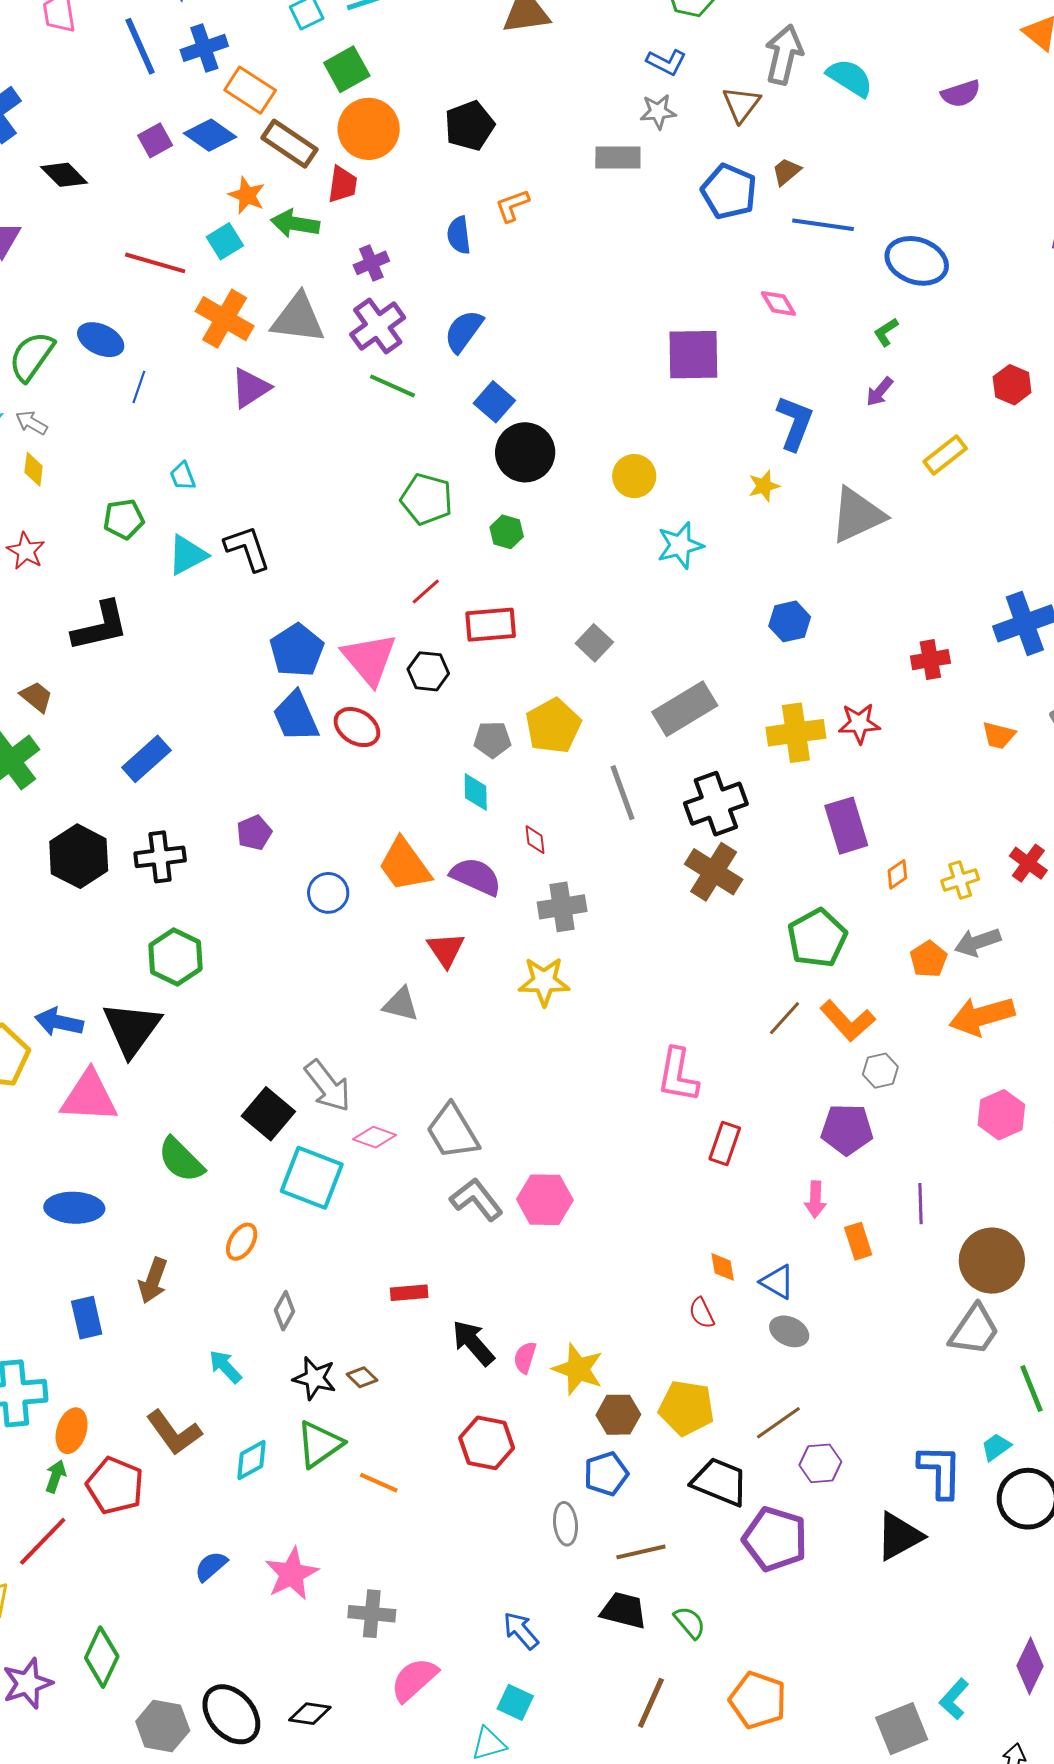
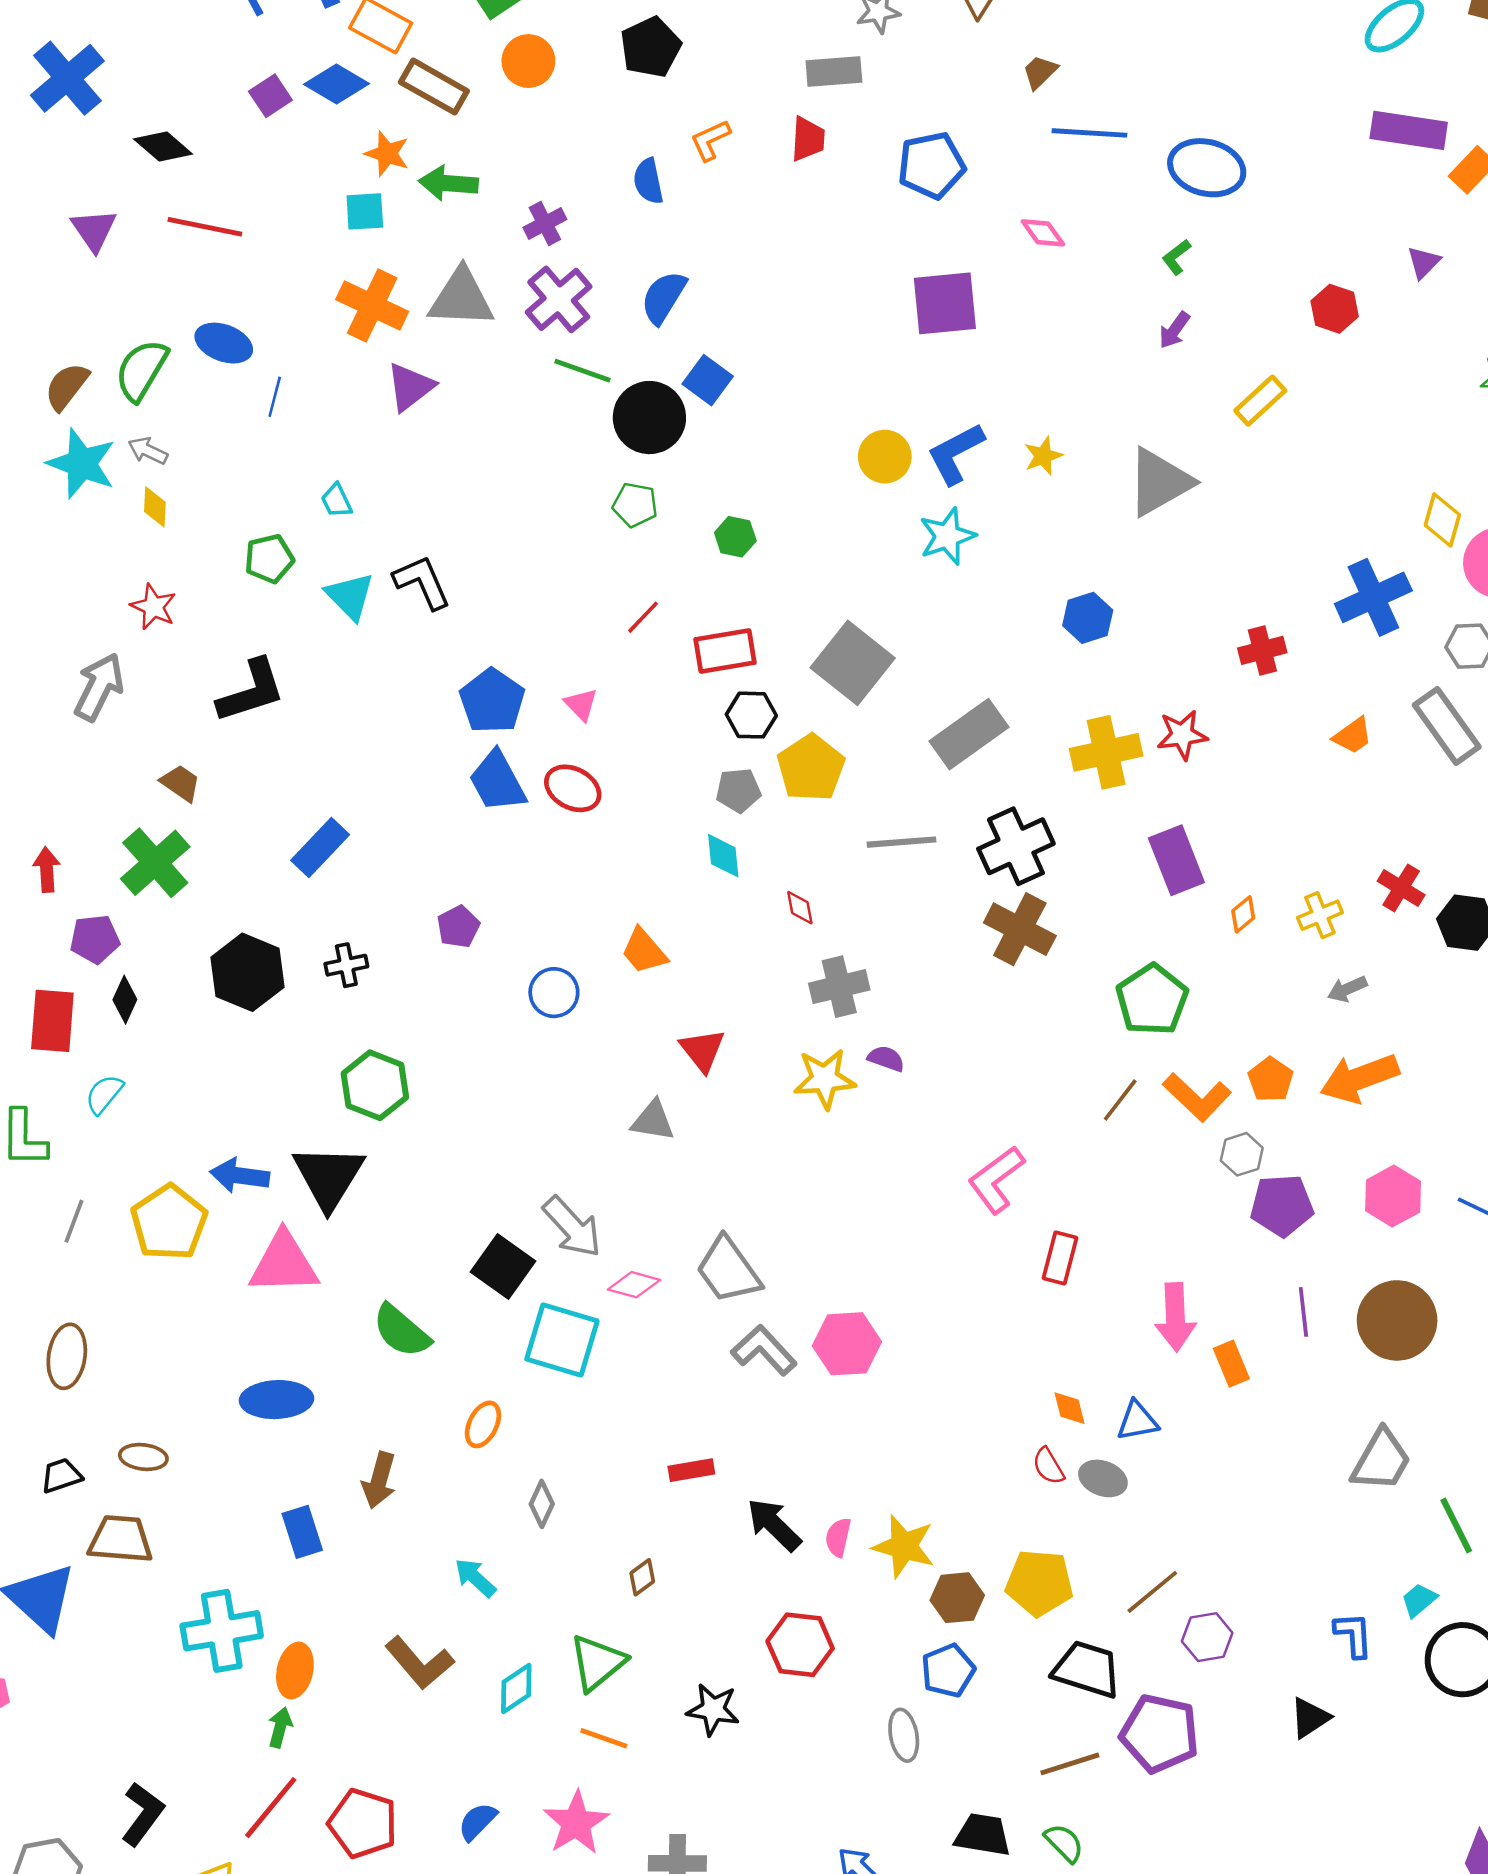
orange circle: (369, 129) -> (528, 61), size x0.7
red trapezoid: (343, 184) -> (808, 139), moved
blue pentagon: (729, 192) -> (931, 165), moved, turned -30
cyan square: (225, 241) -> (365, 211), turned 33
red line: (155, 263) -> (205, 227), moved
blue L-shape: (795, 423) -> (956, 454), moved, turned -134
black circle: (525, 452) -> (649, 418), moved
green pentagon: (427, 499) -> (635, 505), size x0.7
cyan triangle: (187, 555) -> (350, 596), turned -42
gray square: (594, 643) -> (853, 663), size x1.8
pink triangle: (369, 659) -> (581, 704), size x0.5
black hexagon: (428, 671) -> (751, 715), moved
orange trapezoid: (999, 735) -> (1353, 736), turned -45
gray line: (623, 793) -> (902, 842), turned -70
black cross: (160, 857) -> (346, 965), size x0.7
orange trapezoid: (405, 865) -> (644, 951), size x0.7
purple semicircle: (476, 877) -> (886, 1059), moved, size x0.6
gray arrow: (978, 942) -> (1347, 989), size x0.7
orange pentagon: (929, 959) -> (1271, 1080), moved
pink L-shape: (678, 1075) -> (996, 1180), turned 48
purple pentagon: (847, 1129) -> (1282, 1205), moved
pink arrow: (815, 1199) -> (1175, 1317), size x1.5
brown circle: (992, 1261) -> (1397, 1320), moved
blue triangle: (777, 1282) -> (1137, 1421), turned -36
gray ellipse: (789, 1331) -> (1103, 1478), moved
brown diamond: (362, 1377) -> (642, 1577), turned -76
black star: (315, 1378) -> (713, 1709), moved
blue L-shape: (940, 1471) -> (1353, 1635), size x0.7
orange line: (379, 1483) -> (604, 1738), moved
red pentagon: (115, 1486) -> (363, 1823), moved
black triangle: (899, 1536) -> (1310, 1718), size x0.7
brown line: (641, 1552) -> (1070, 1764), moved

